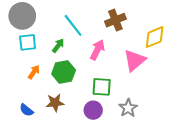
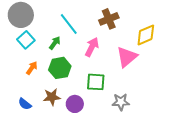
cyan square: (28, 42) -> (26, 40), turned -36
gray star: (128, 108) -> (121, 102), turned 30
purple circle: (93, 110) -> (75, 104), moved

